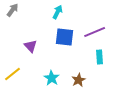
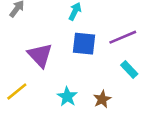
purple triangle: (31, 46) -> (40, 55), size x1.5
cyan rectangle: (100, 57) -> (129, 69), turned -40

